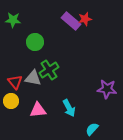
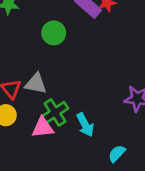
green circle: (35, 42) -> (54, 33), moved
green cross: (49, 70) -> (55, 112), moved

